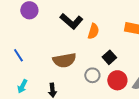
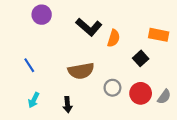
black square: (109, 57) -> (141, 58), moved

